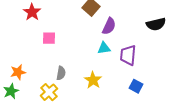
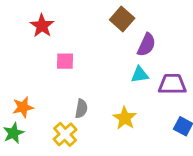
purple trapezoid: (128, 55) -> (172, 84), turned 85

